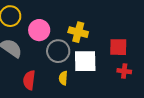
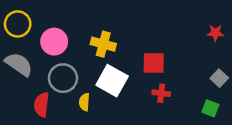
gray circle: (58, 51) -> (63, 78), moved
white square: (85, 61) -> (112, 81), turned 30

